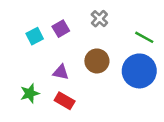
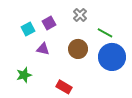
green line: (144, 37) -> (105, 33), moved
purple triangle: (61, 72) -> (43, 49), moved
red rectangle: (65, 101) -> (64, 87), moved

